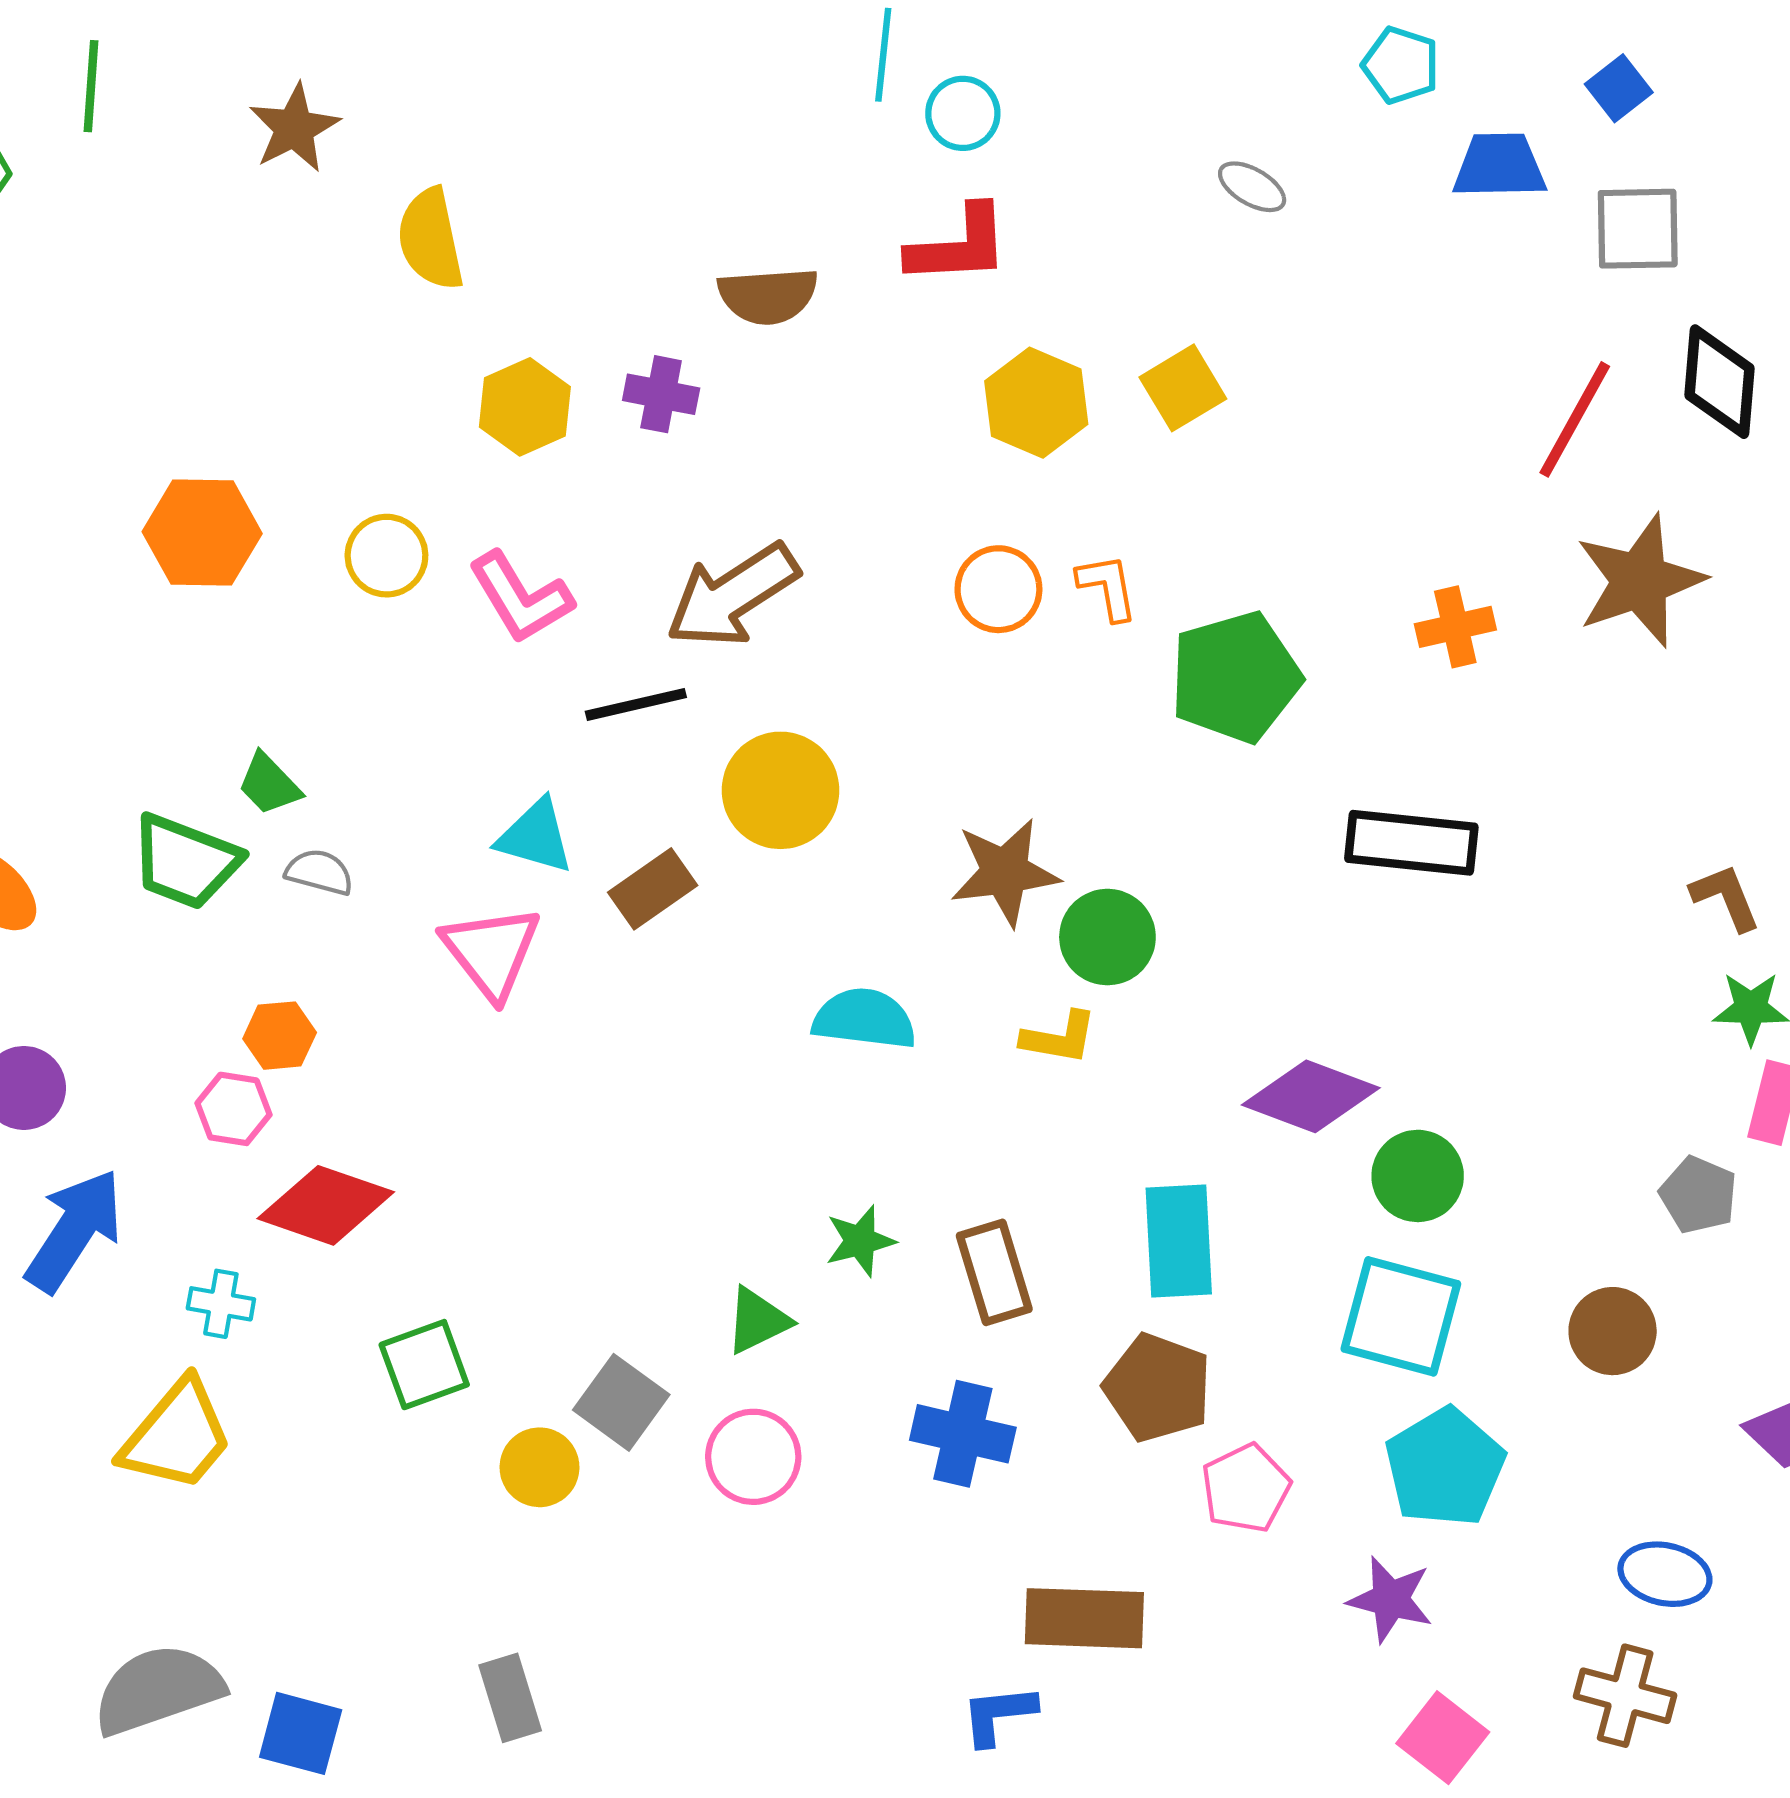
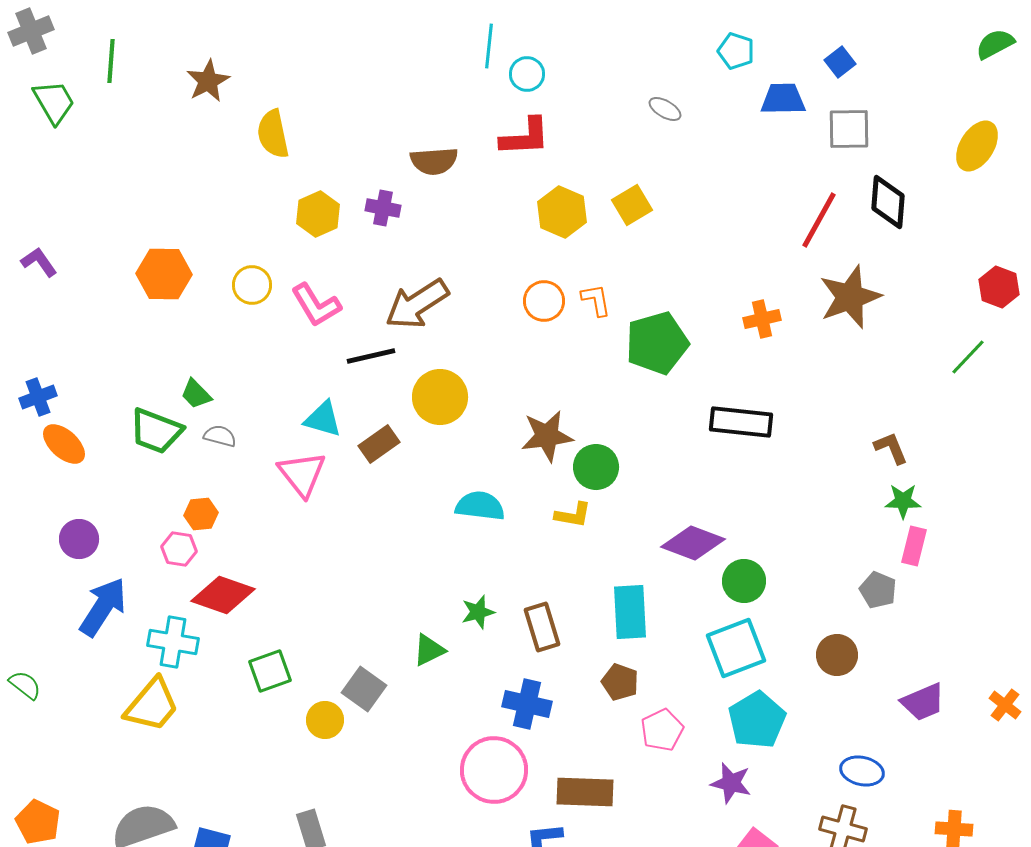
cyan cross: (221, 1304) -> (173, 642), size x1.6
cyan square: (1401, 1316) -> (736, 648), turned -36
brown pentagon: (1158, 1388) -> (620, 682), size x0.7
pink circle: (753, 1457) -> (494, 770), moved, size x1.5

